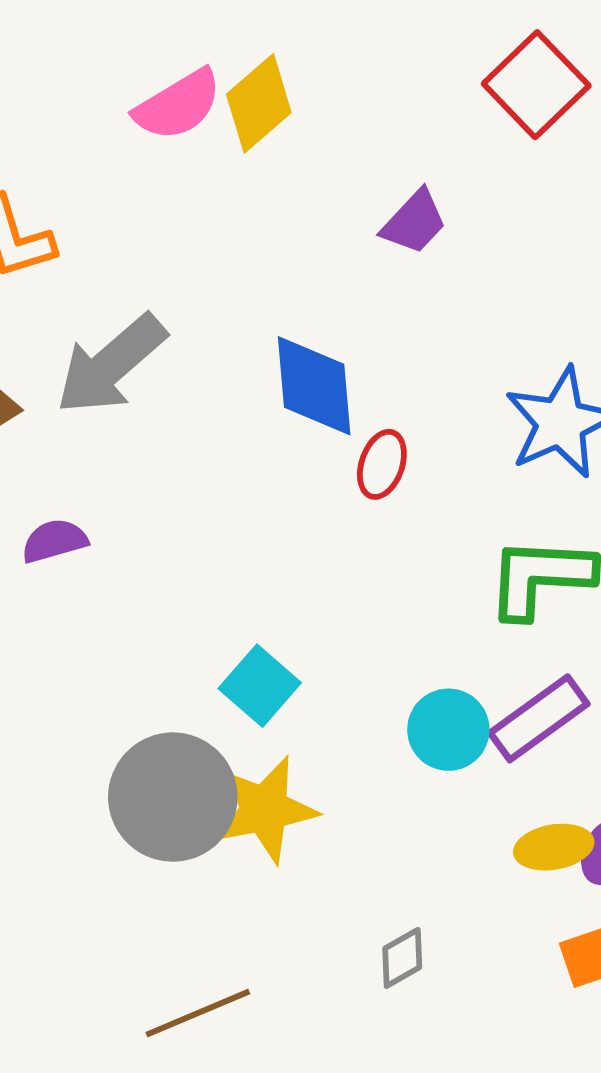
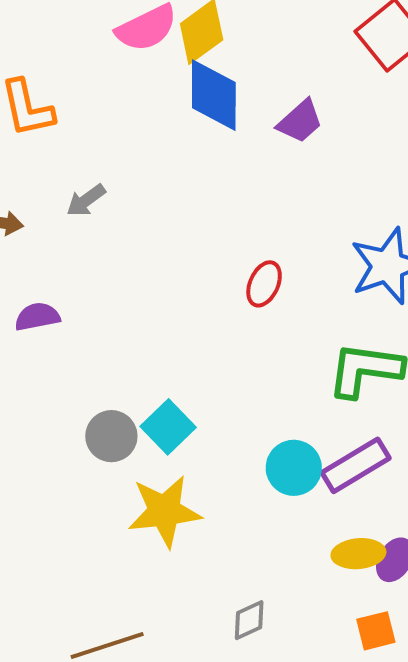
gray arrow: (111, 364) -> (86, 200), size x0.5
blue diamond: (314, 386) -> (214, 95), moved
gray circle: (173, 797) -> (111, 436), moved, size x0.6

